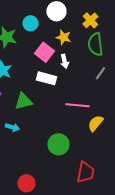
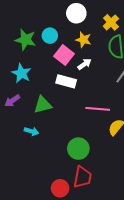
cyan circle: (30, 23) -> (50, 36), moved
white arrow: (64, 61) -> (84, 64), turned -112
red trapezoid: (85, 172) -> (82, 177), moved
red circle: (26, 183) -> (60, 188), moved

